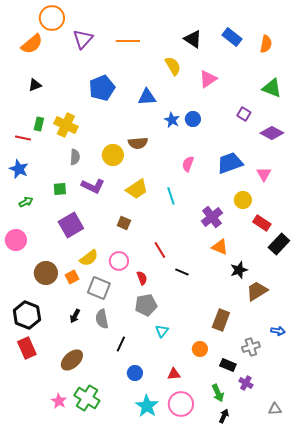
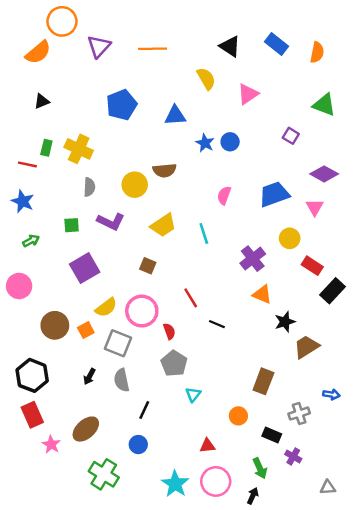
purple diamond: (272, 133) -> (324, 174), moved
pink circle: (119, 261) -> (142, 311), size x1.4
gray pentagon: (146, 305) -> (174, 363), turned -30
blue circle: (135, 373) -> (138, 445), moved
pink star: (59, 401) -> (51, 445), moved
black arrow: (224, 416) -> (253, 496), moved

